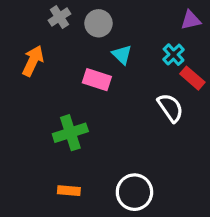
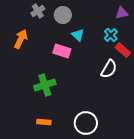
white semicircle: (170, 108) -> (109, 69), turned 66

